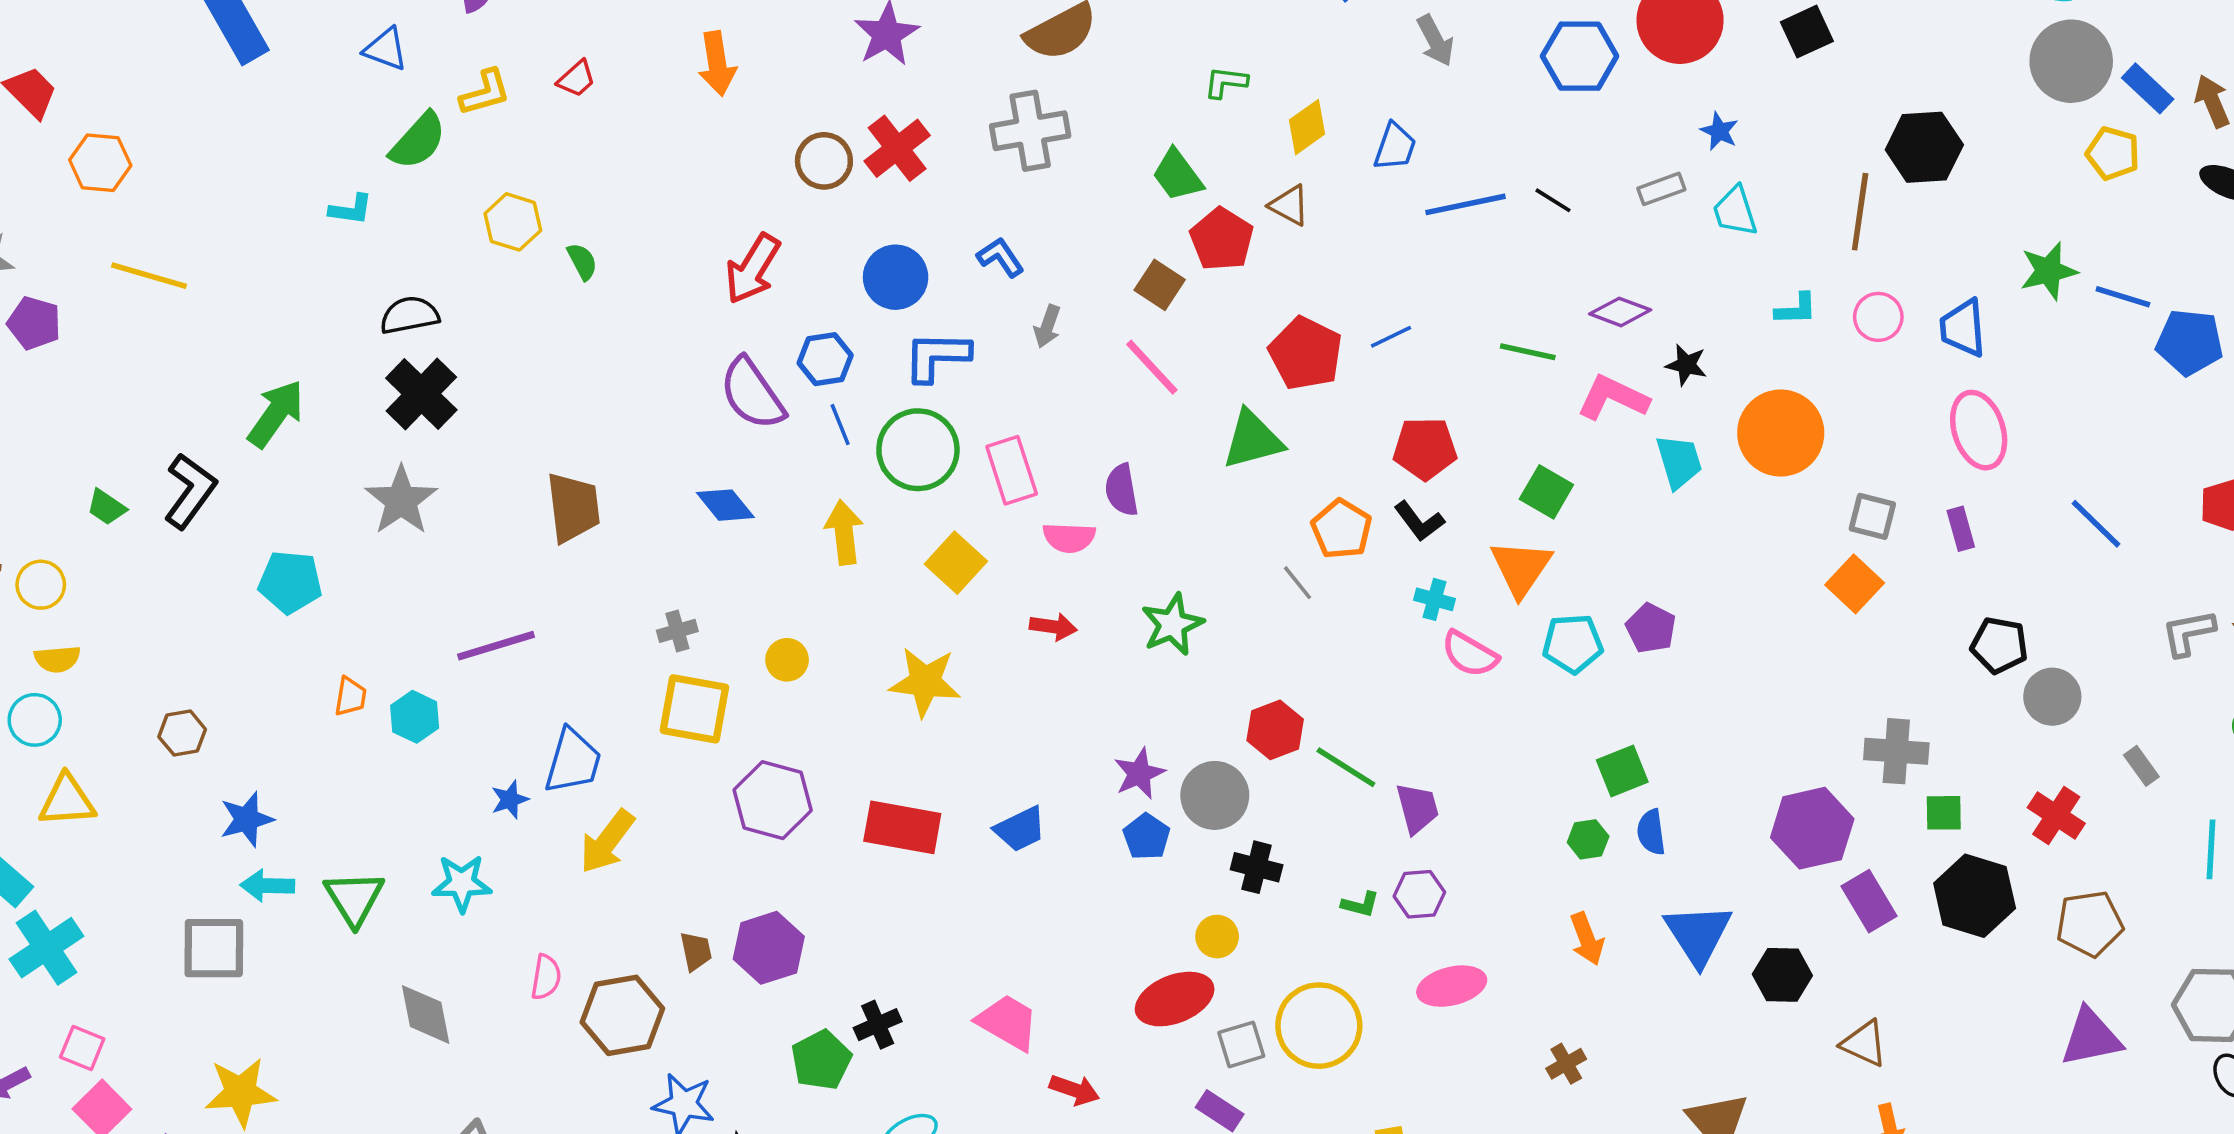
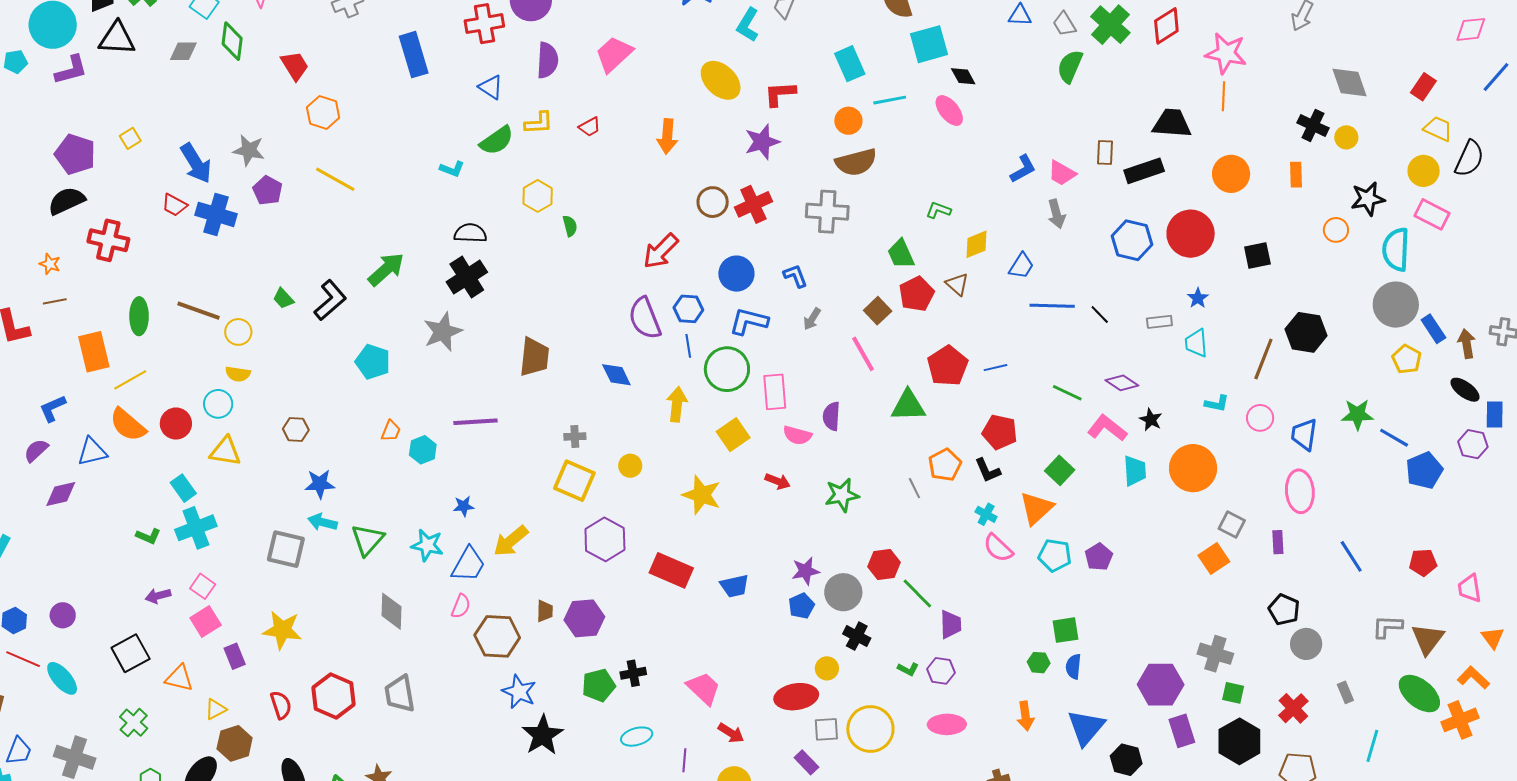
blue pentagon: (2190, 342) -> (1424, 470), turned 30
blue trapezoid: (573, 761) -> (468, 565), moved

